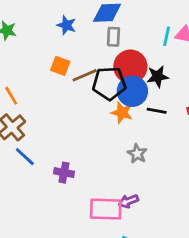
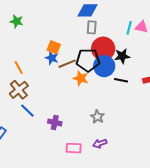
blue star: (66, 25) -> (52, 58), moved
brown line: (85, 75) -> (67, 64), moved
orange star: (122, 113) -> (81, 78), moved
gray star: (137, 154) -> (97, 117), moved
pink rectangle: (106, 209) -> (74, 148), moved, size x0.7

